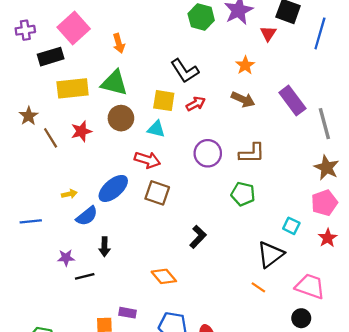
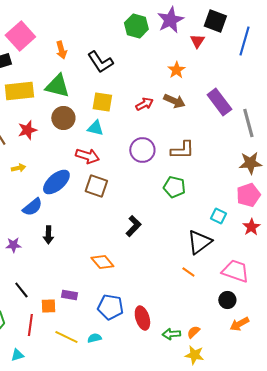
black L-shape: (185, 71) -> (100, 62), moved
red arrow: (196, 104) -> (144, 104), moved
brown star: (327, 168) -> (250, 163), turned -30
yellow arrow: (69, 194) -> (18, 168), moved
black line: (85, 276) -> (21, 290), moved, turned 66

